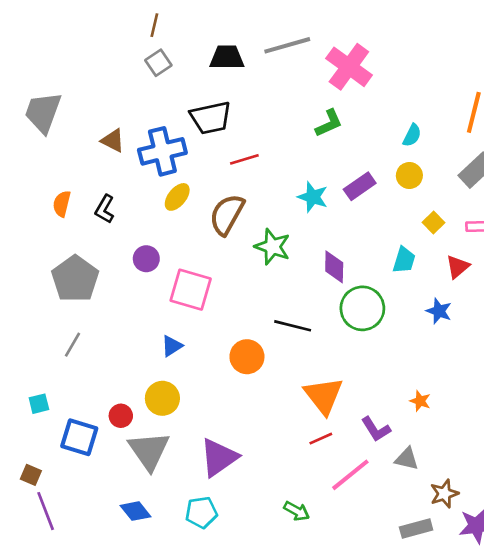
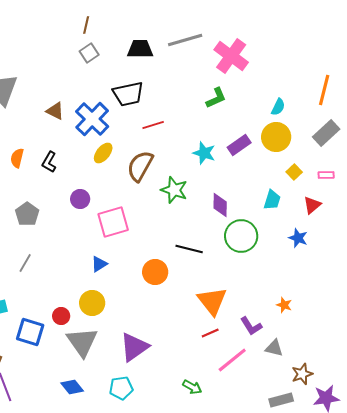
blue cross: (162, 151) -> (92, 119), turned -32
yellow circle: (409, 176) -> (276, 137), size x1.5
gray pentagon: (75, 279) -> (27, 214), size x0.7
pink square: (191, 290) -> (113, 222), turned -32

